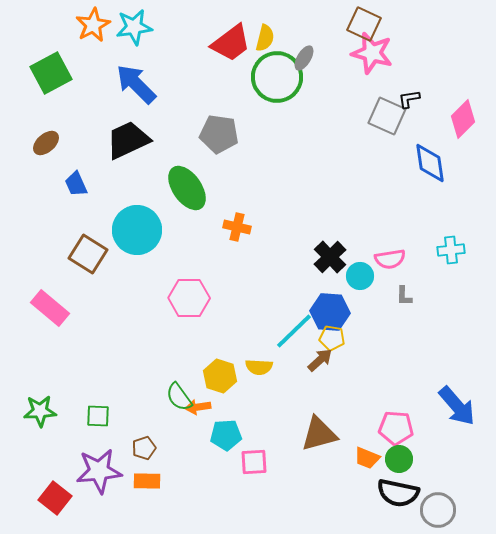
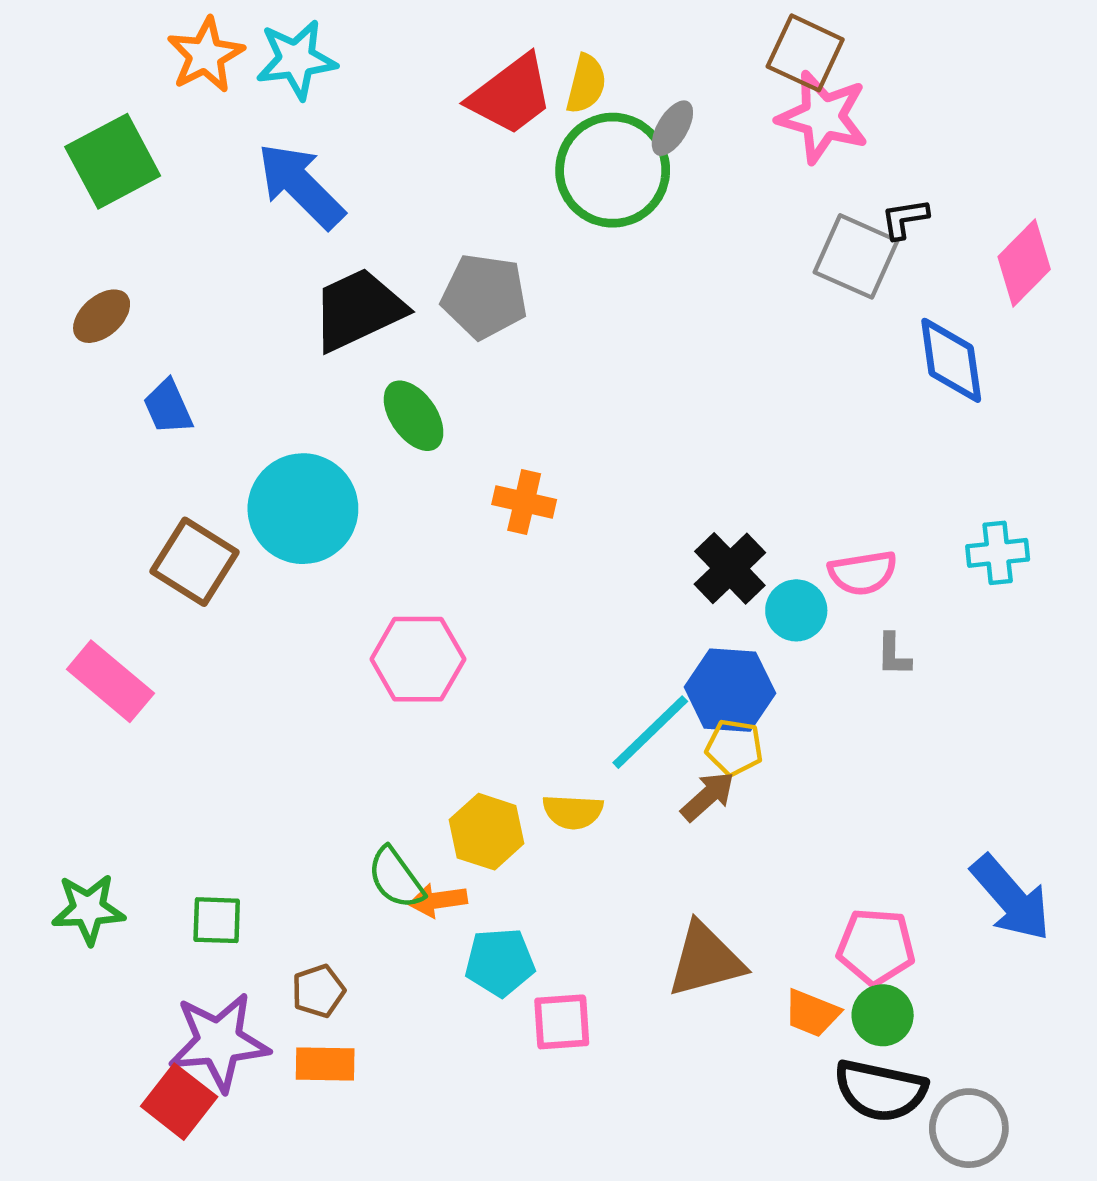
black trapezoid: (128, 140) -> (358, 310), moved
green ellipse: (187, 188) -> (414, 416), size x0.7
red square: (55, 498) -> (179, 1102), moved

